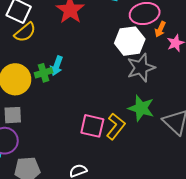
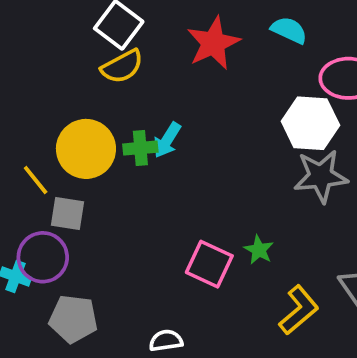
green star: (141, 108) -> (259, 250), moved, size x0.6
yellow L-shape: (116, 126) -> (299, 310), moved

